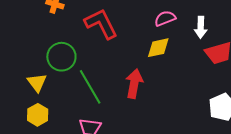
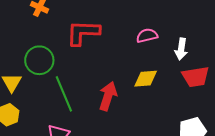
red L-shape: (101, 24) -> (83, 33), turned -69
yellow diamond: (158, 48) -> (146, 79), moved

